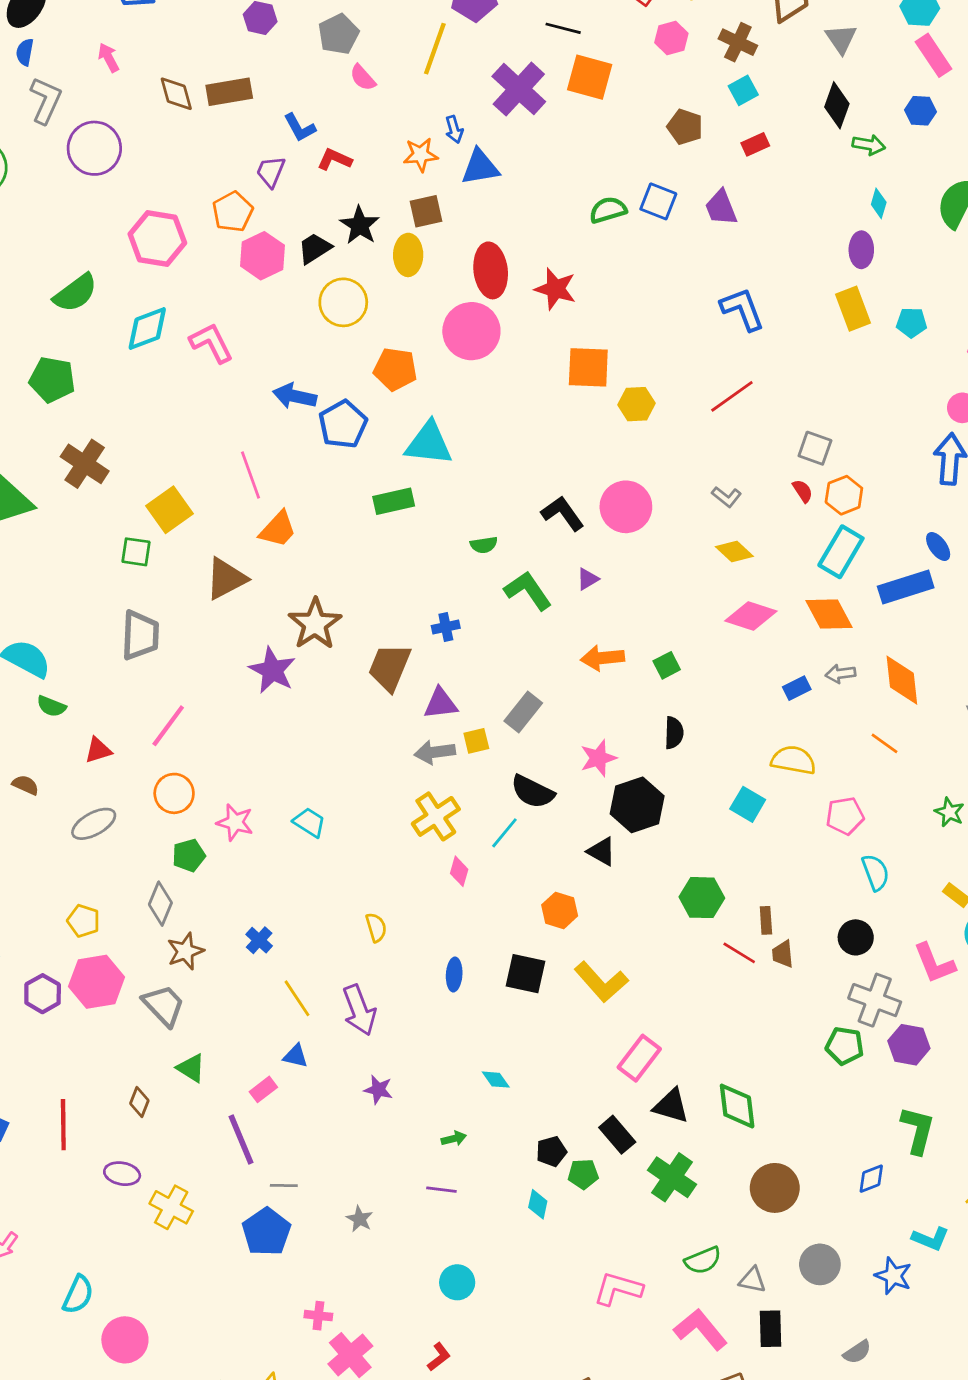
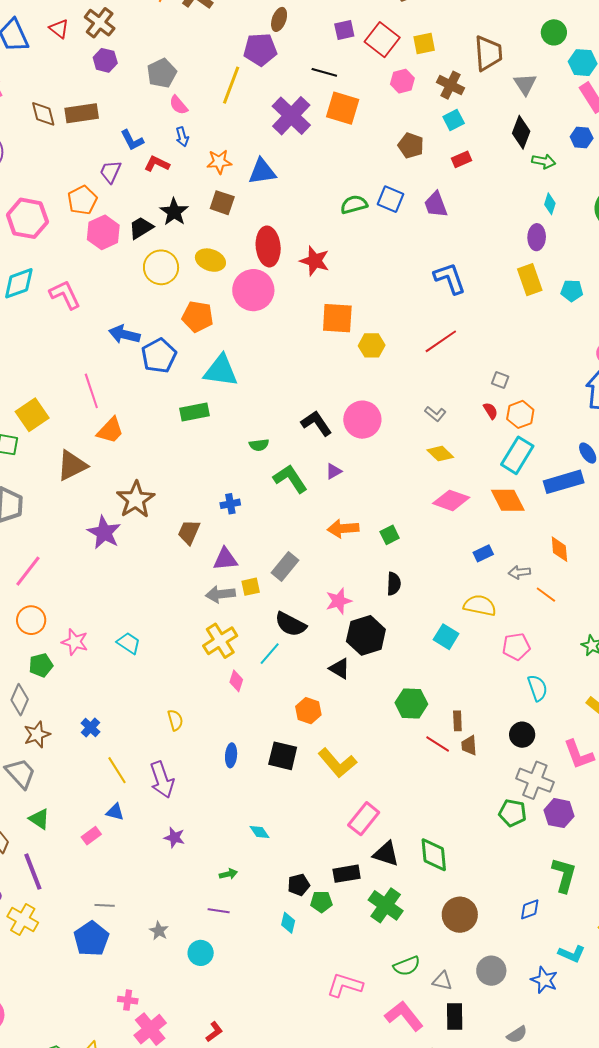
blue arrow: (454, 129) -> (182, 137), moved
brown square: (426, 211) -> (222, 203), turned 30
yellow ellipse: (408, 255) -> (210, 260), moved, turned -72
gray square: (815, 448) -> (500, 380), size x0.7
brown trapezoid: (390, 667) -> (189, 532), size x0.7
gray arrow: (841, 674) -> (519, 572), moved
orange diamond: (902, 680) -> (559, 549), size x0.7
black rectangle: (617, 1135) -> (347, 874), turned -60
purple line: (241, 1139) -> (33, 872), moved
cyan circle: (457, 1282) -> (201, 953), moved

